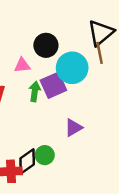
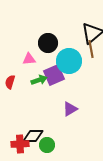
green arrow: (35, 91) -> (39, 80), turned 63
green circle: (45, 155) -> (47, 145), moved
black diamond: (27, 161) -> (33, 136), turned 35

